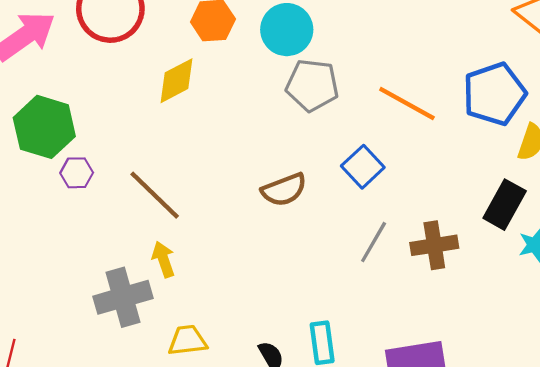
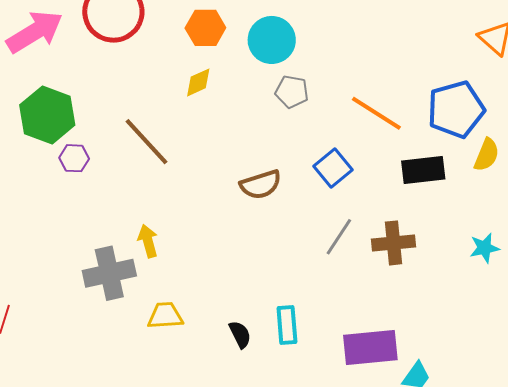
yellow diamond: (177, 81) -> (198, 82), moved, size x0.7
gray pentagon: (312, 85) -> (292, 92), size x0.7
brown line: (155, 195) -> (147, 142), moved
black rectangle: (505, 205) -> (423, 170), moved, turned 51

